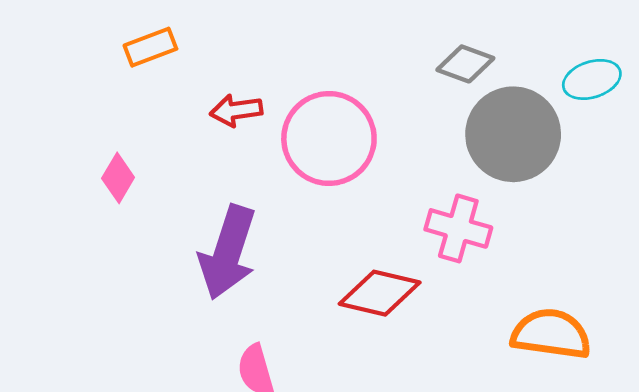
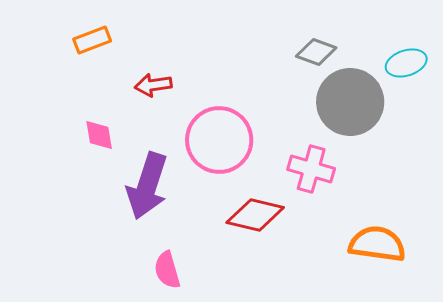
pink circle: (329, 139) -> (219, 140), moved
pink diamond: (118, 178) -> (99, 135), moved, turned -40

